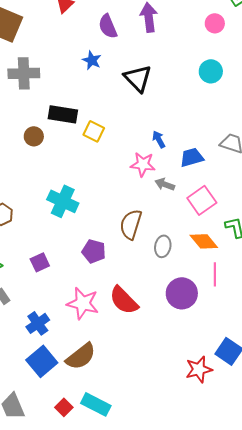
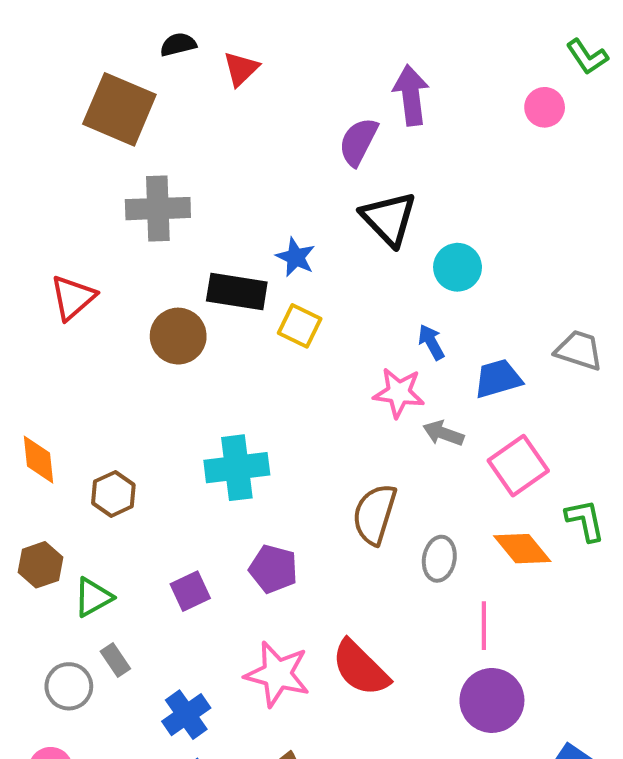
purple semicircle: (108, 26) -> (358, 142), moved, turned 50
blue star: (92, 60) -> (296, 257), moved
cyan circle: (211, 71) -> (458, 267), moved
brown circle: (34, 136) -> (178, 336), size x1.4
cyan cross: (63, 201) -> (237, 468), turned -32
purple pentagon: (94, 251) -> (273, 569), moved
pink line: (215, 274) -> (484, 626), moved
purple circle: (182, 293) -> (492, 700), moved

